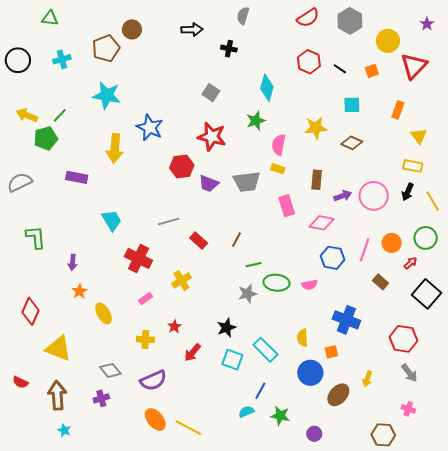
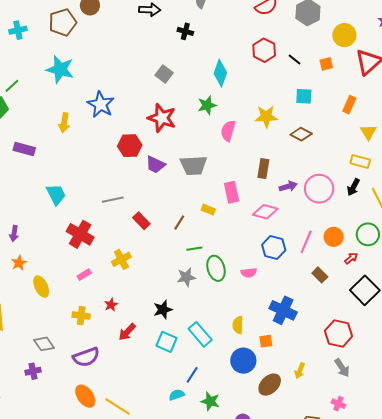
yellow arrow: (115, 148) -> (64, 123), size x0.7
yellow rectangle: (278, 169) -> (208, 210), moved
green ellipse: (277, 283) -> (216, 268), turned 65

